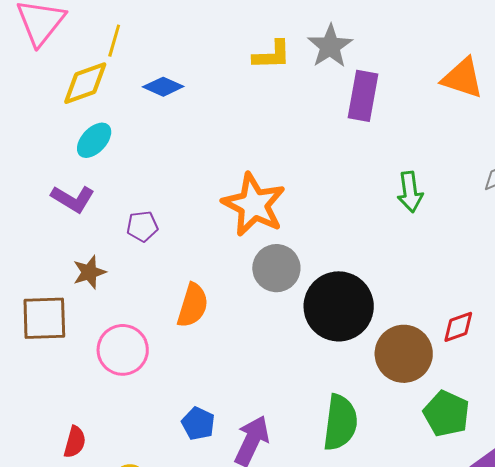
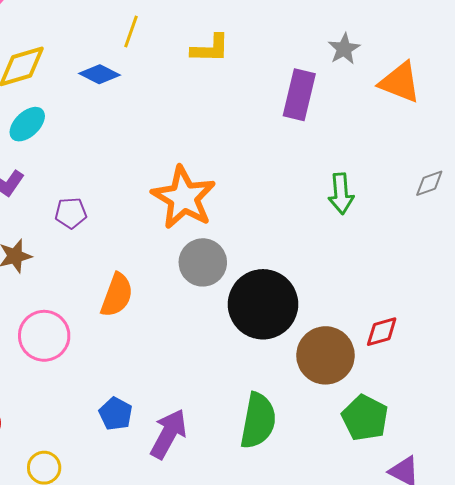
yellow line: (114, 41) -> (131, 31), moved
gray star: (330, 46) -> (344, 49), moved, size x0.7

